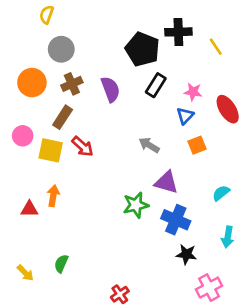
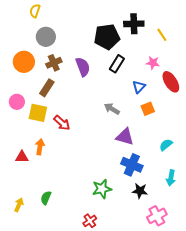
black pentagon: (142, 49) -> (107, 37), turned -30
pink star: (193, 92) -> (153, 63), moved
red arrow: (83, 146) -> (62, 123), moved
green star: (136, 205) -> (102, 189), moved
yellow arrow: (25, 273) -> (19, 205), turned -112

